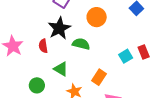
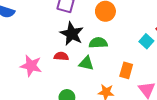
red semicircle: (43, 46) -> (61, 56), turned 120
green triangle: (61, 69) -> (86, 63), moved

